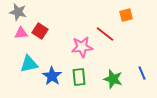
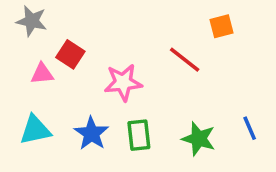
pink triangle: (21, 33) -> (42, 74), moved
pink star: (82, 47) -> (123, 82), moved
cyan triangle: (29, 64) -> (35, 130), moved

